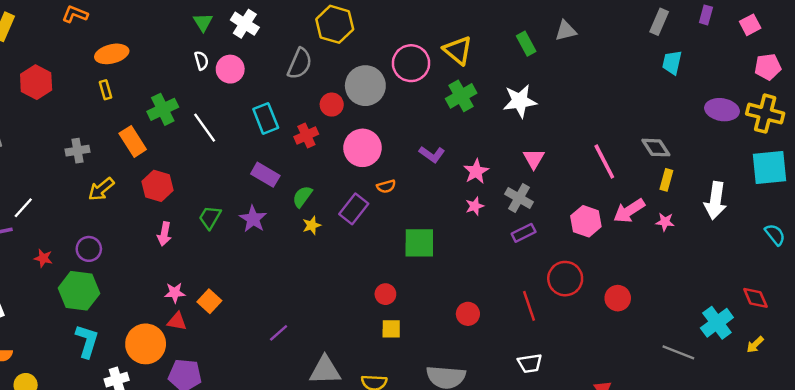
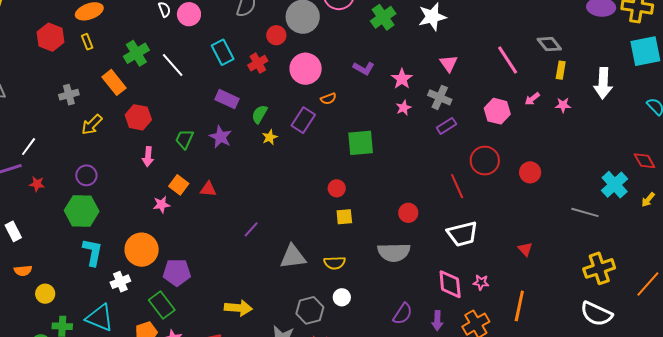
red hexagon: (36, 82) -> (51, 37), moved
pink arrow: (629, 211) -> (532, 99), size x0.6
red star: (43, 258) -> (37, 184), moved
orange square: (209, 301) -> (179, 185), moved
red circle: (468, 314) -> (408, 213), moved
red triangle: (177, 321) -> (208, 189), moved
white trapezoid: (530, 363) -> (462, 234), size x1.5

